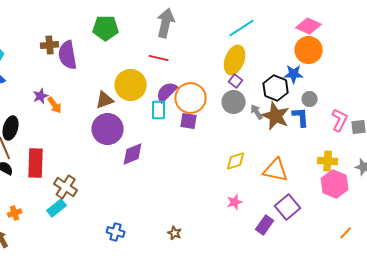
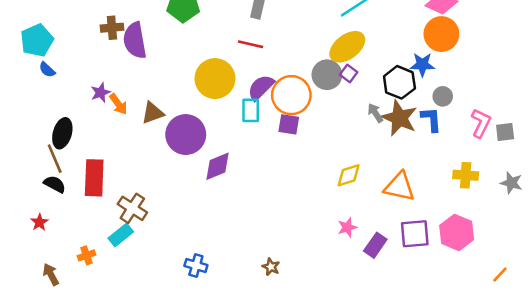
yellow ellipse: (235, 60) -> (347, 47), turned 32
brown triangle: (105, 100) -> (153, 113), moved
gray circle: (234, 102) -> (327, 75), moved
pink hexagon: (335, 184) -> (457, 232), moved
purple square: (288, 207) -> (415, 234), turned 35
orange cross: (15, 213) -> (87, 255), moved
purple rectangle: (265, 225) -> (375, 245), moved
orange line: (346, 233) -> (500, 274), moved

